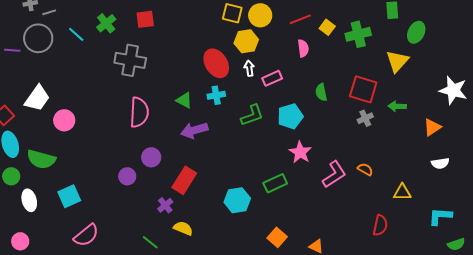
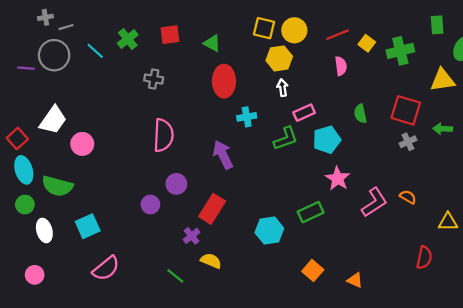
gray cross: (130, 60) -> (154, 79), size x0.6
yellow triangle: (397, 61) -> (443, 80), turned 40
red ellipse: (216, 63) -> (224, 81), moved, turned 32
pink rectangle: (272, 78) -> (304, 113), moved
green triangle: (184, 100) -> (212, 43), moved
purple arrow: (194, 130) -> (223, 155), turned 80

